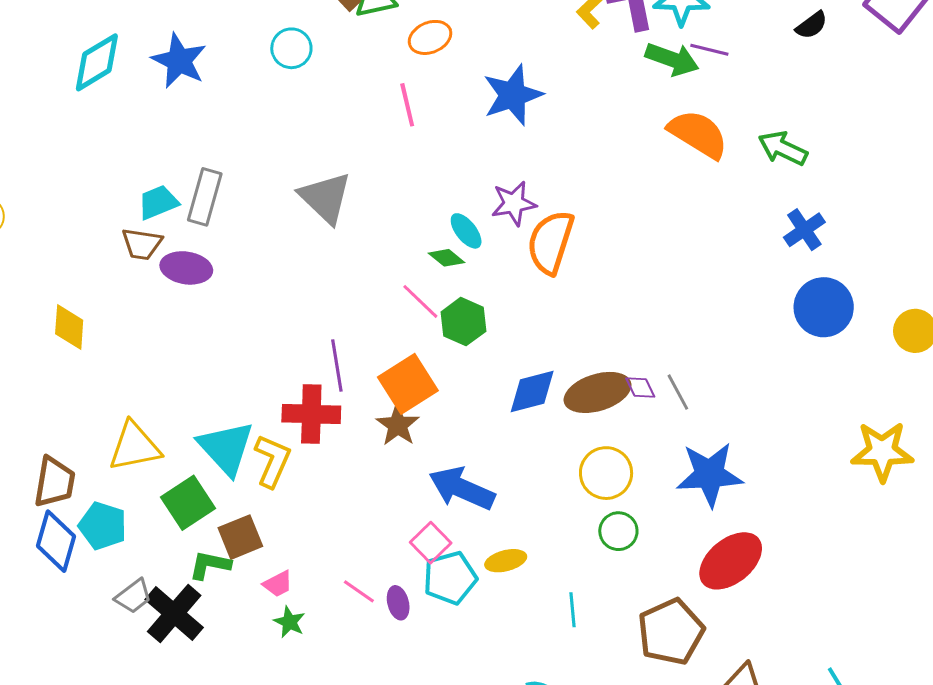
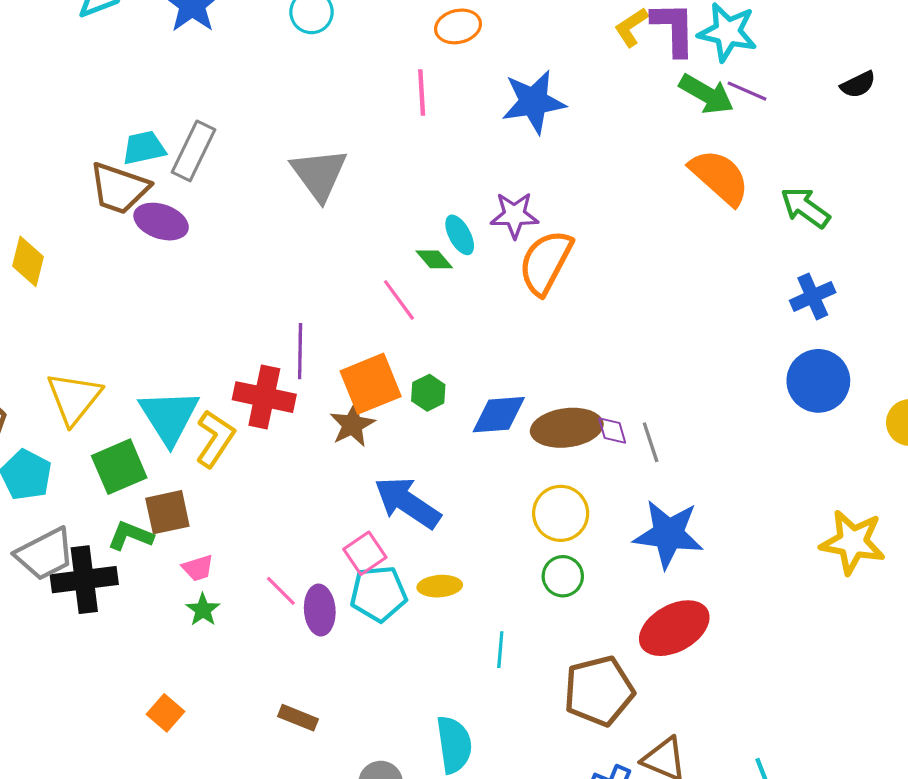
brown trapezoid: (142, 244) -> (119, 188), size x1.4
green hexagon: (463, 322) -> (428, 393), moved, size x0.7
yellow triangle: (135, 446) -> (74, 398), turned -50
gray trapezoid: (133, 596) -> (45, 554), size x1.5
purple ellipse: (398, 603) -> (320, 610), size x1.4
black cross: (174, 614) -> (84, 580), turned 32

